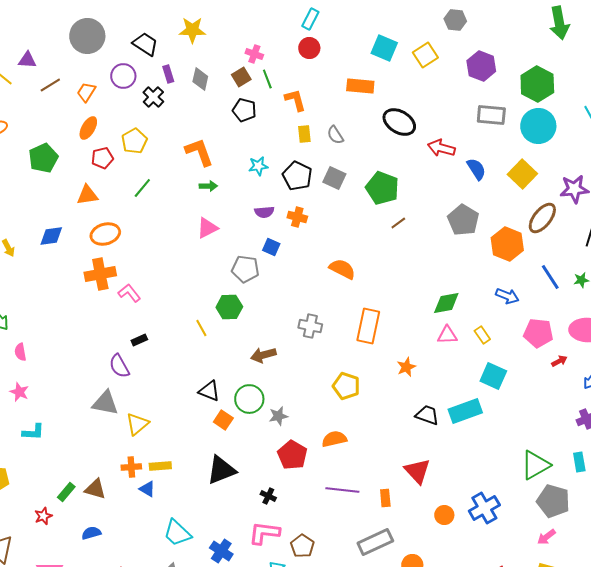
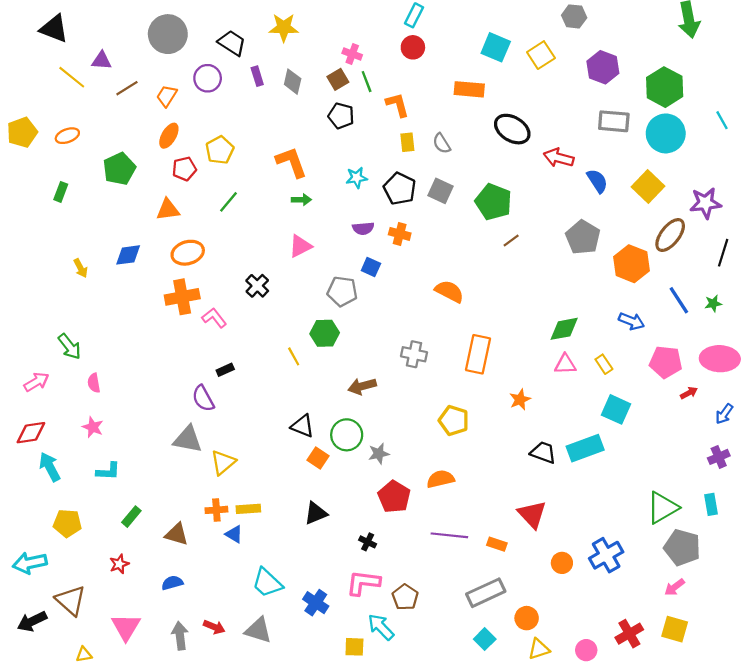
black cross: (153, 97) -> (257, 286), moved
black triangle: (221, 470) -> (316, 513), size x0.7
green rectangle: (66, 492) -> (131, 517), moved
orange rectangle: (385, 498) -> (497, 544), turned -66

